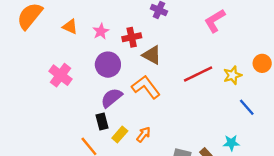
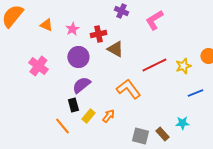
pink L-shape: (215, 21) -> (154, 20), moved
orange L-shape: (146, 87) -> (128, 89), moved
blue line: (247, 107) -> (195, 93), turned -70

